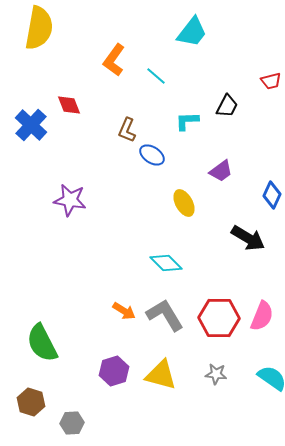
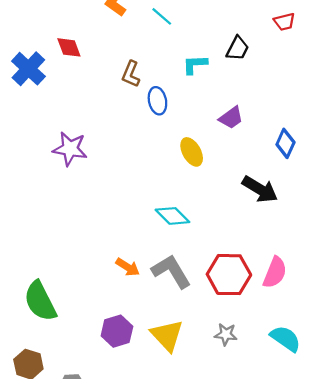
blue ellipse: (152, 155) -> (157, 101), turned 45
yellow triangle: (161, 375) -> (167, 335), turned 32

